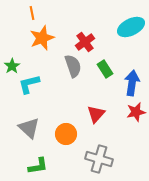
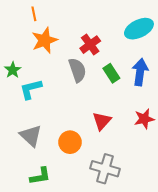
blue arrow: (132, 83) -> (140, 72), moved

